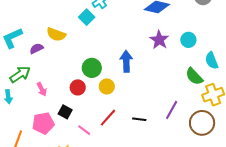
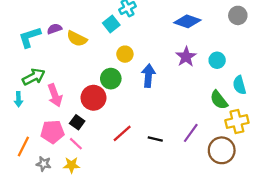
purple semicircle: (36, 49) -> (54, 29), moved
yellow circle: (107, 86) -> (125, 54), moved
red circle: (78, 87) -> (93, 98), size x1.5
pink arrow: (42, 89) -> (55, 95), size x1.5
pink line: (84, 130) -> (76, 144), moved

